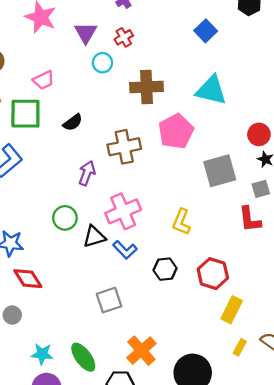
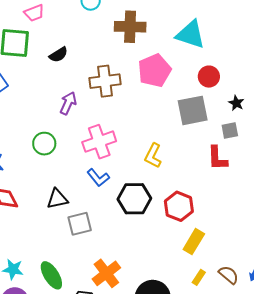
red circle: (259, 134) -> (209, 77), moved
black triangle: (94, 237) -> (57, 199), moved
black hexagon: (165, 269) -> (134, 199), size x1.5

